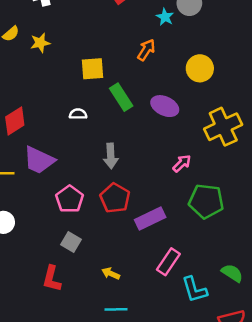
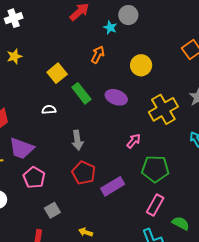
yellow square: (93, 69) -> (57, 73), turned -30
pink pentagon: (70, 199) -> (34, 178), moved
gray square: (71, 242) -> (52, 210), turned 35
pink rectangle: (168, 262) -> (155, 205), moved

